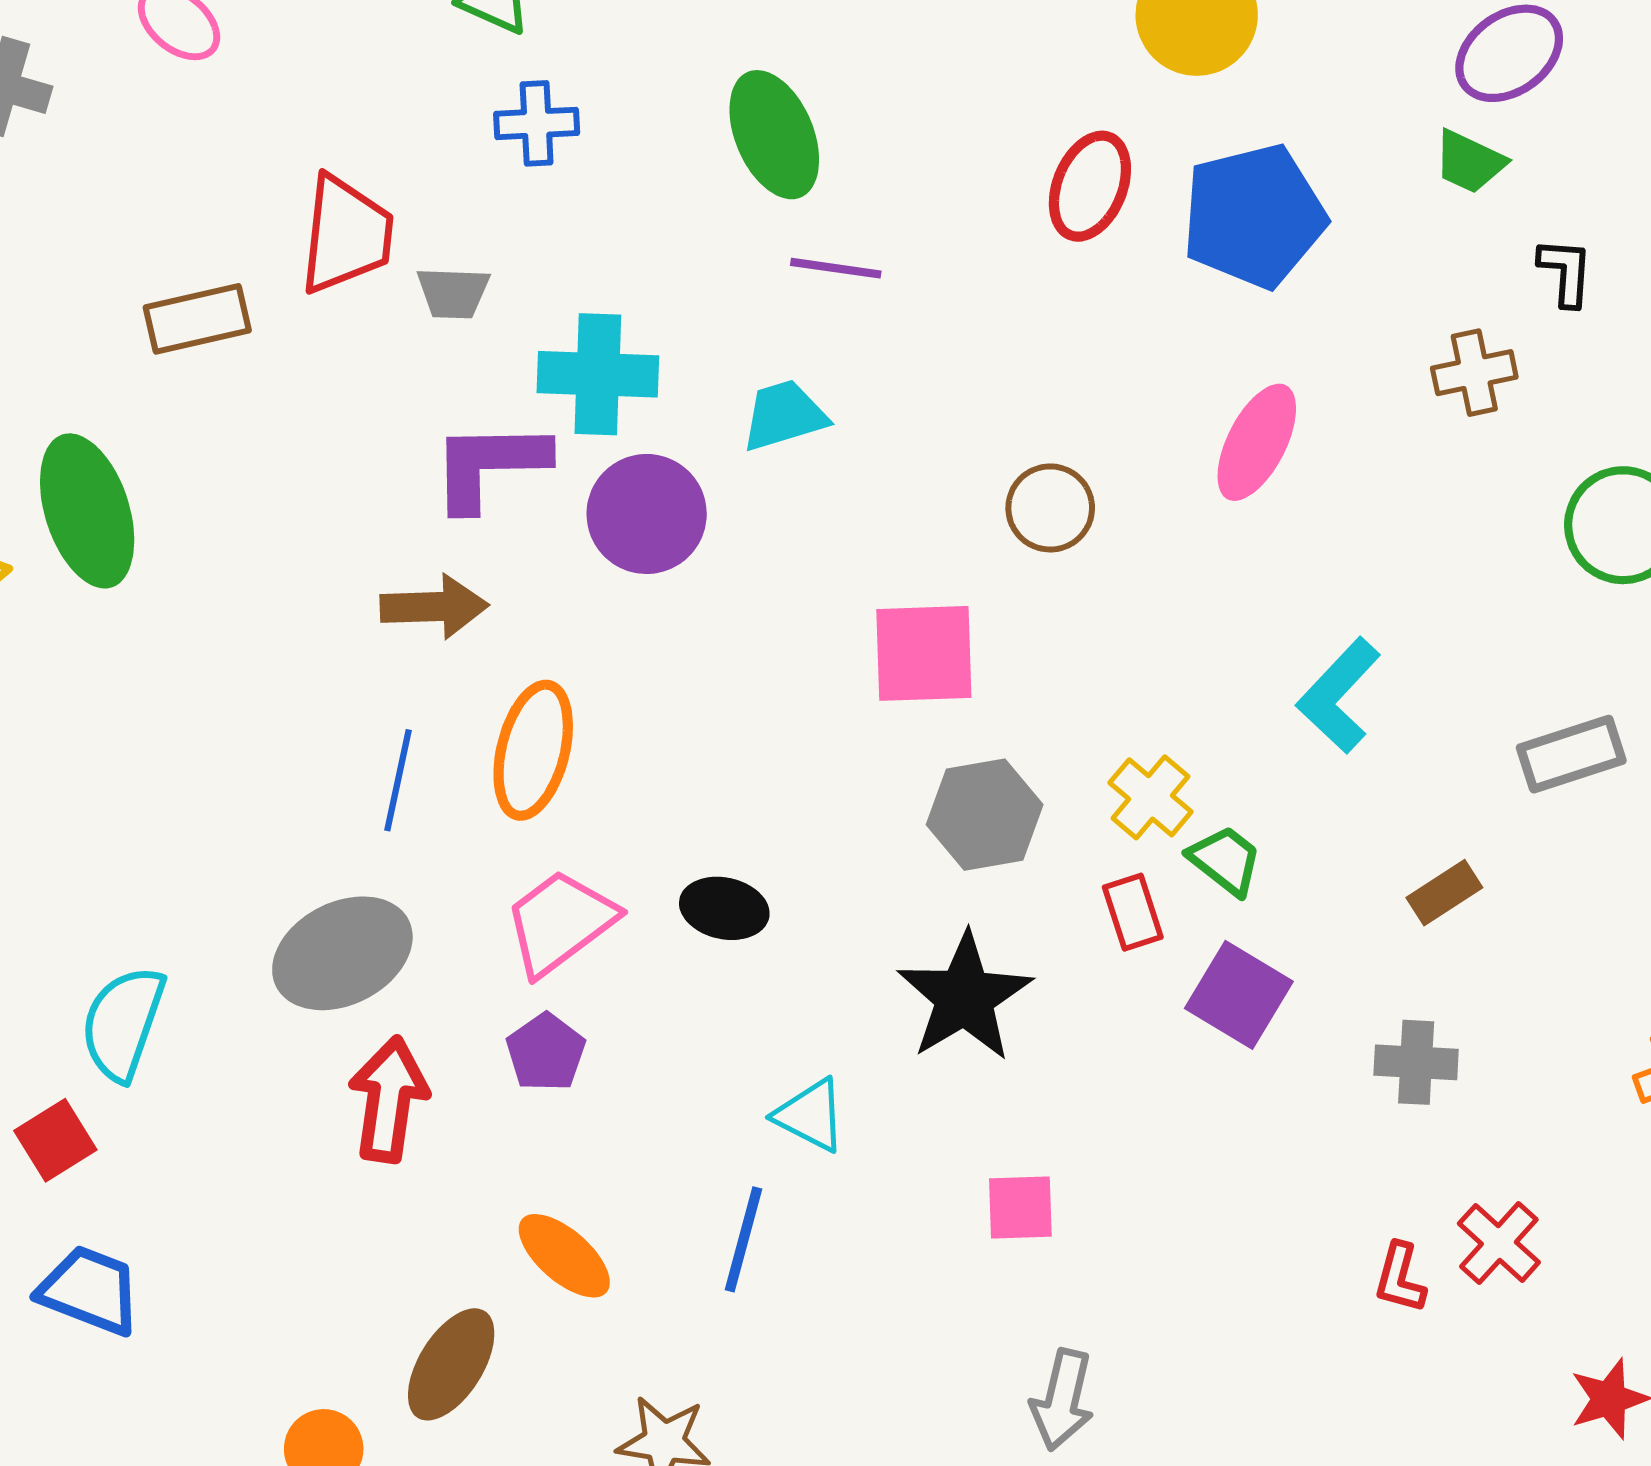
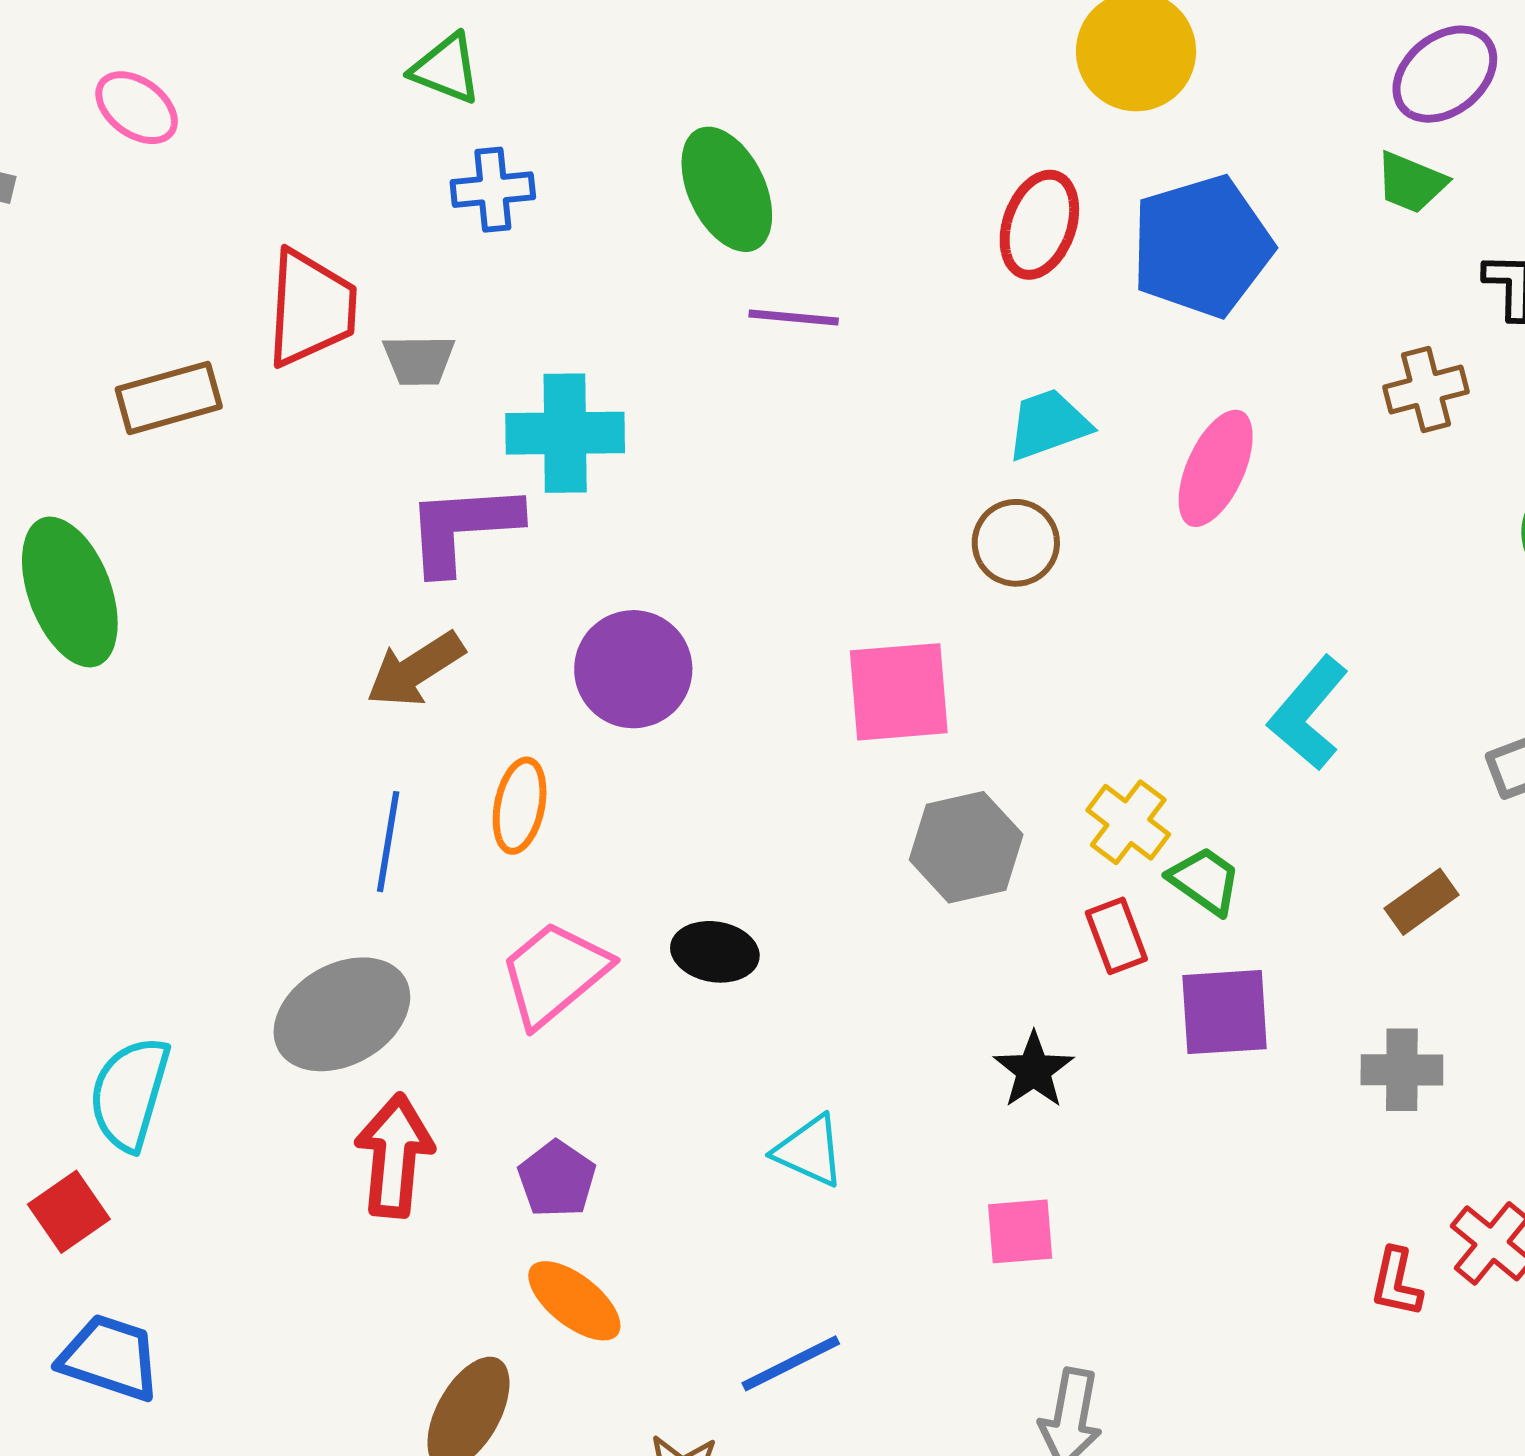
cyan trapezoid: (784, 415) -> (1048, 424), moved
purple circle: (647, 514) -> (633, 669), moved
brown arrow: (434, 607) -> (415, 669), turned 152
orange ellipse: (533, 750) -> (520, 806), size x0.7
purple square: (1239, 995) -> (1225, 1012), turned -32
black star: (965, 997) -> (1034, 1070), moved, size x0.6
purple pentagon: (546, 1052) -> (557, 1179), moved
blue line: (743, 1239) -> (791, 1363), moved, turned 51

